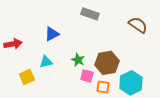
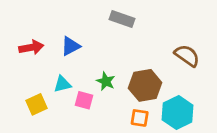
brown semicircle: (138, 25) -> (187, 56), moved
red arrow: (13, 44) -> (31, 47), moved
pink square: (87, 76) -> (84, 100), moved

